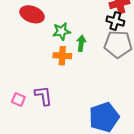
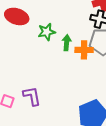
orange cross: (62, 56) -> (84, 50), moved

